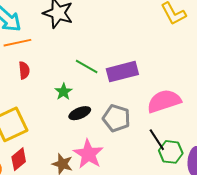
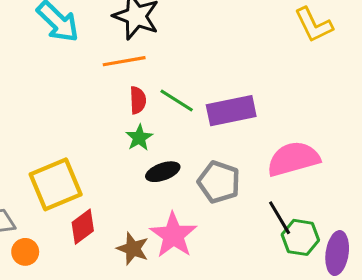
orange line: (17, 43) -> (124, 61), moved
red semicircle: (24, 70) -> (138, 100), moved
red diamond: (19, 159) -> (83, 227), moved

